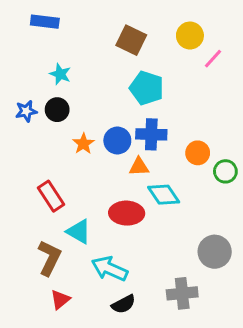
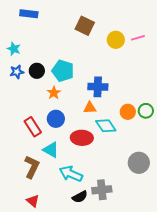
yellow circle: (190, 36) -> (116, 40), moved
pink line: (213, 59) -> (138, 38), turned 32
cyan star: (60, 74) -> (14, 49), moved
cyan pentagon: (147, 88) -> (63, 71), moved
blue circle: (117, 141) -> (56, 119), moved
orange circle: (198, 153) -> (128, 112), moved
gray cross: (182, 293) -> (102, 190), moved
red triangle: (60, 300) -> (33, 201), moved, turned -40

